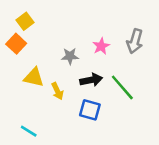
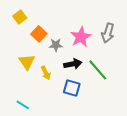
orange square: (16, 44) -> (39, 34), moved
pink star: (101, 46) -> (81, 37), size x1.5
yellow triangle: (34, 77) -> (27, 62), turned 42

